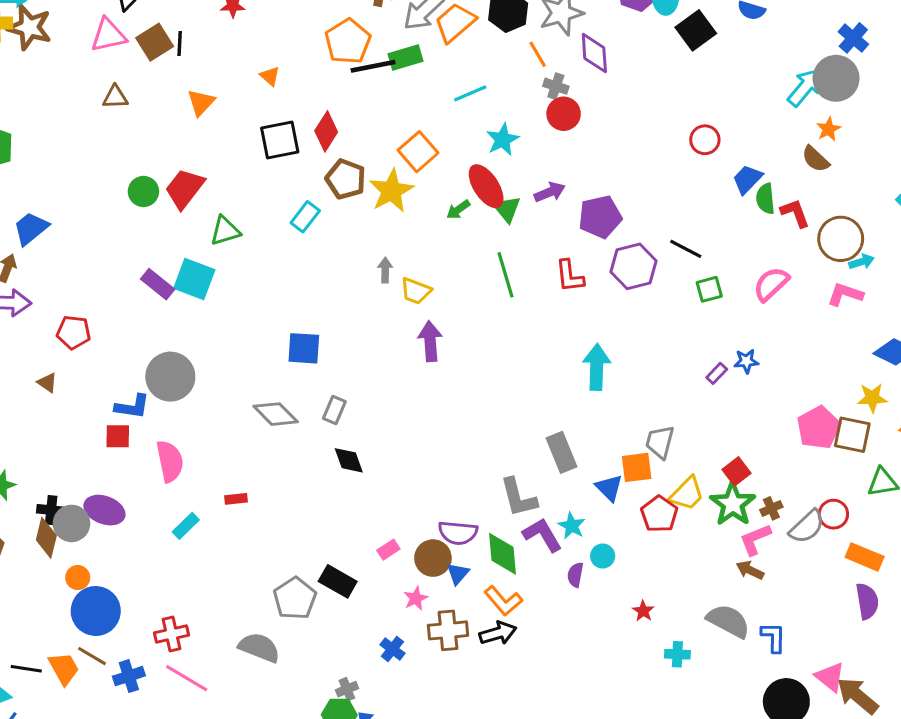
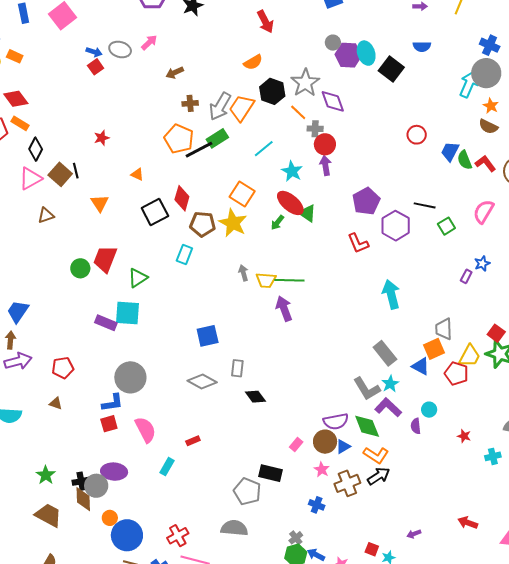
purple arrow: (550, 192) -> (326, 166), moved, turned -60
green line: (505, 275) -> (289, 280), moved, turned -56
cyan star: (572, 526) -> (390, 384), moved, turned 30
blue triangle: (458, 574) -> (343, 447), turned 35

